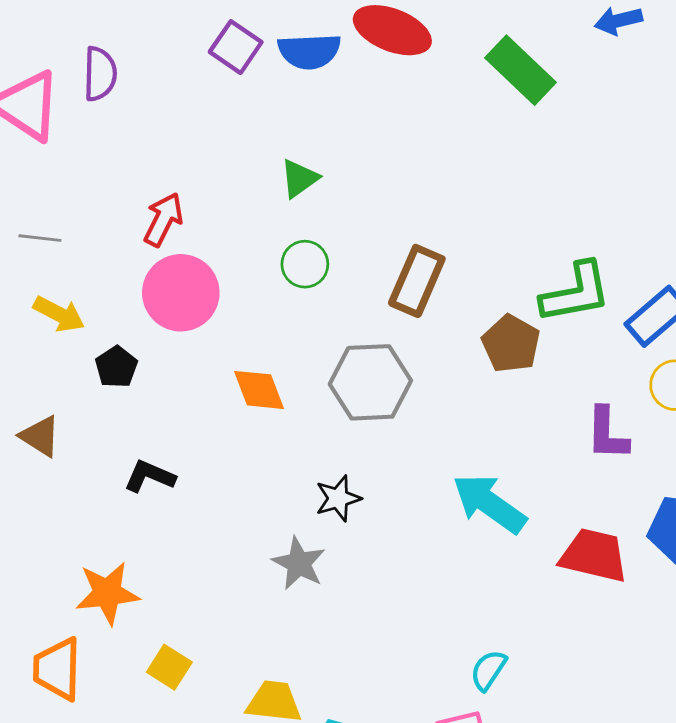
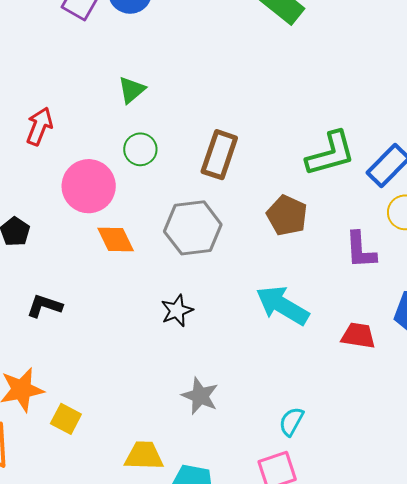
pink circle: (181, 293) -> (89, 186), moved
brown pentagon: (511, 344) -> (287, 216), moved
red trapezoid: (594, 555) -> (358, 336), size x0.7
gray star: (299, 563) -> (200, 396), moved
yellow square: (169, 667) -> (66, 419), moved

